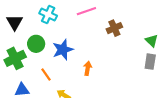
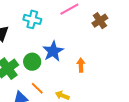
green circle: (36, 44) -> (32, 62), moved
orange line: (46, 75) -> (37, 88), moved

